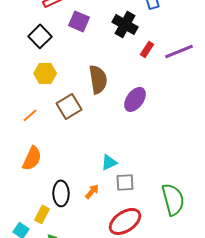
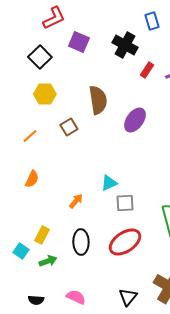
brown square: (69, 106) -> (69, 127), size x0.7
orange semicircle: (32, 158) -> (32, 179), size x0.7
orange arrow: (92, 191) -> (76, 201), moved
black ellipse: (61, 193) -> (81, 242), moved

